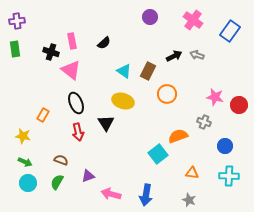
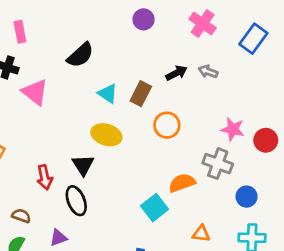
pink rectangle: (72, 41) -> (20, 32), moved
black semicircle: (104, 43) -> (80, 55), size x1.5
black ellipse: (76, 103) -> (76, 201), moved
gray cross: (204, 122) -> (218, 164), size x1.5

